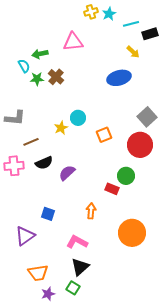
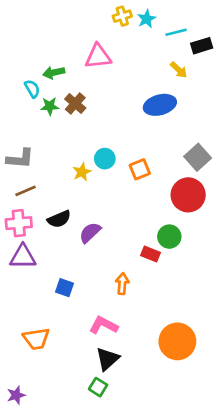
orange square: (104, 135) -> (140, 169), moved
brown line: (31, 142) -> (25, 191), moved
orange circle: (132, 233) -> (177, 341), moved
purple triangle: (25, 236) -> (23, 257), moved, turned 35
orange trapezoid: (38, 273) -> (36, 339), moved
purple star: (48, 294) -> (16, 395), moved

